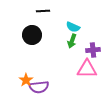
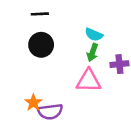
black line: (43, 11) -> (40, 14), moved
pink triangle: (87, 69) -> (89, 81), moved

